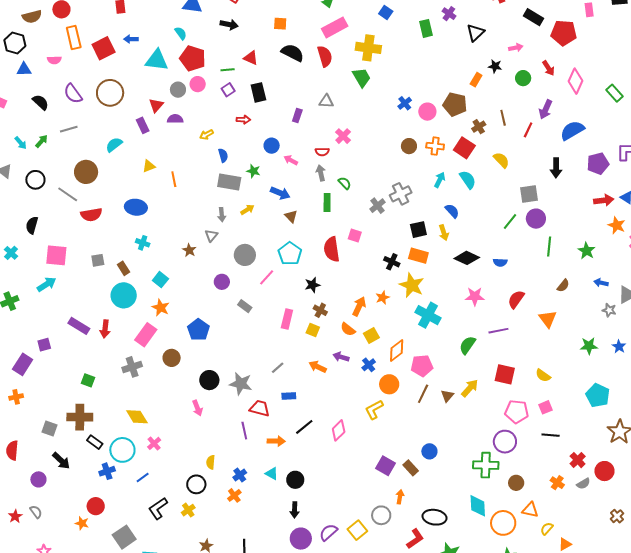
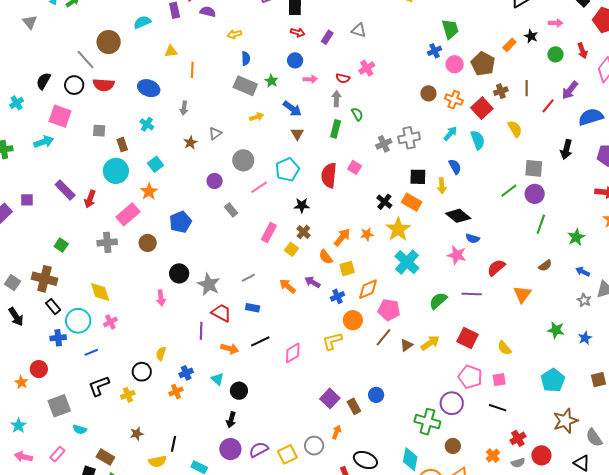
green trapezoid: (362, 77) -> (450, 29), moved
red arrow: (243, 120) -> (298, 32), moved
pink arrow: (291, 160) -> (310, 79), turned 136
black circle: (35, 180) -> (74, 85), moved
gray arrow: (222, 215) -> (184, 108), moved
blue semicircle: (500, 262) -> (473, 238), moved

